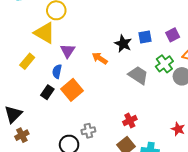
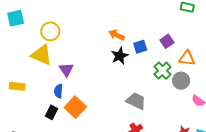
black star: (123, 44) -> (120, 56), turned 30
orange arrow: (100, 58) -> (117, 35), moved
yellow rectangle: (27, 61) -> (17, 86), moved, turned 63
gray trapezoid: (138, 75) -> (136, 101), moved

